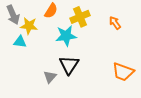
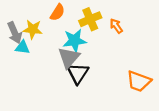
gray arrow: (13, 15) -> (15, 33), moved
orange arrow: (115, 23) -> (116, 26), moved
gray triangle: (50, 77) -> (69, 58), moved, size x1.5

